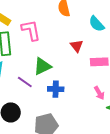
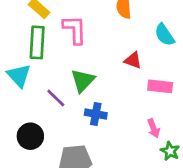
red triangle: (77, 46) -> (133, 60), turned -40
green triangle: (42, 66) -> (83, 81), turned -30

